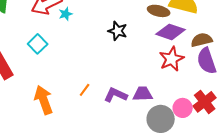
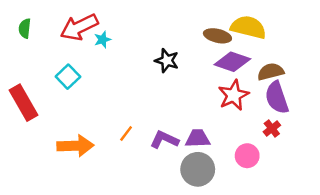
orange arrow: (44, 100) -> (75, 146), turned 108
red cross: (205, 102) -> (272, 129), moved, size x0.6
gray circle: (161, 119) -> (198, 169), moved

